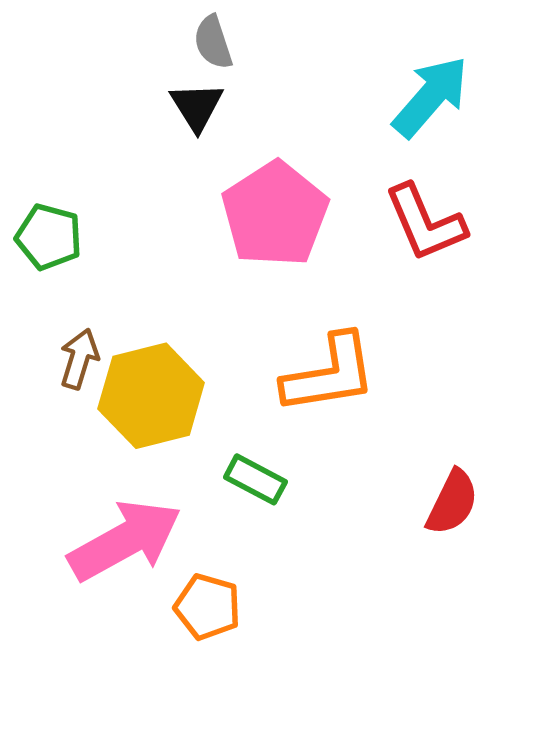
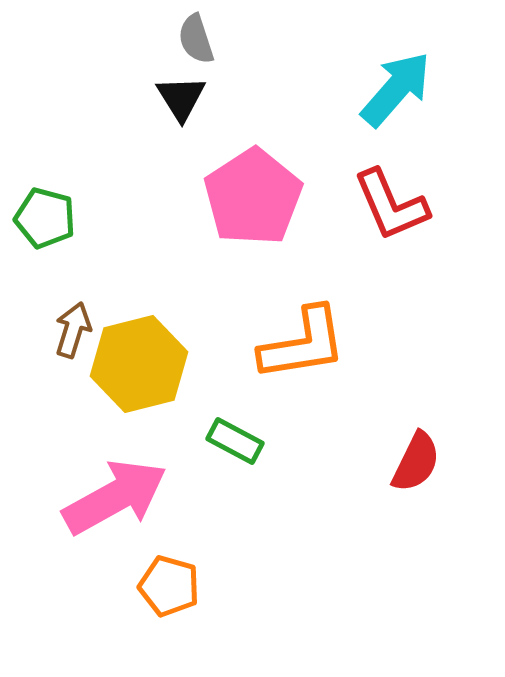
orange pentagon: (208, 607) -> (169, 586), moved

